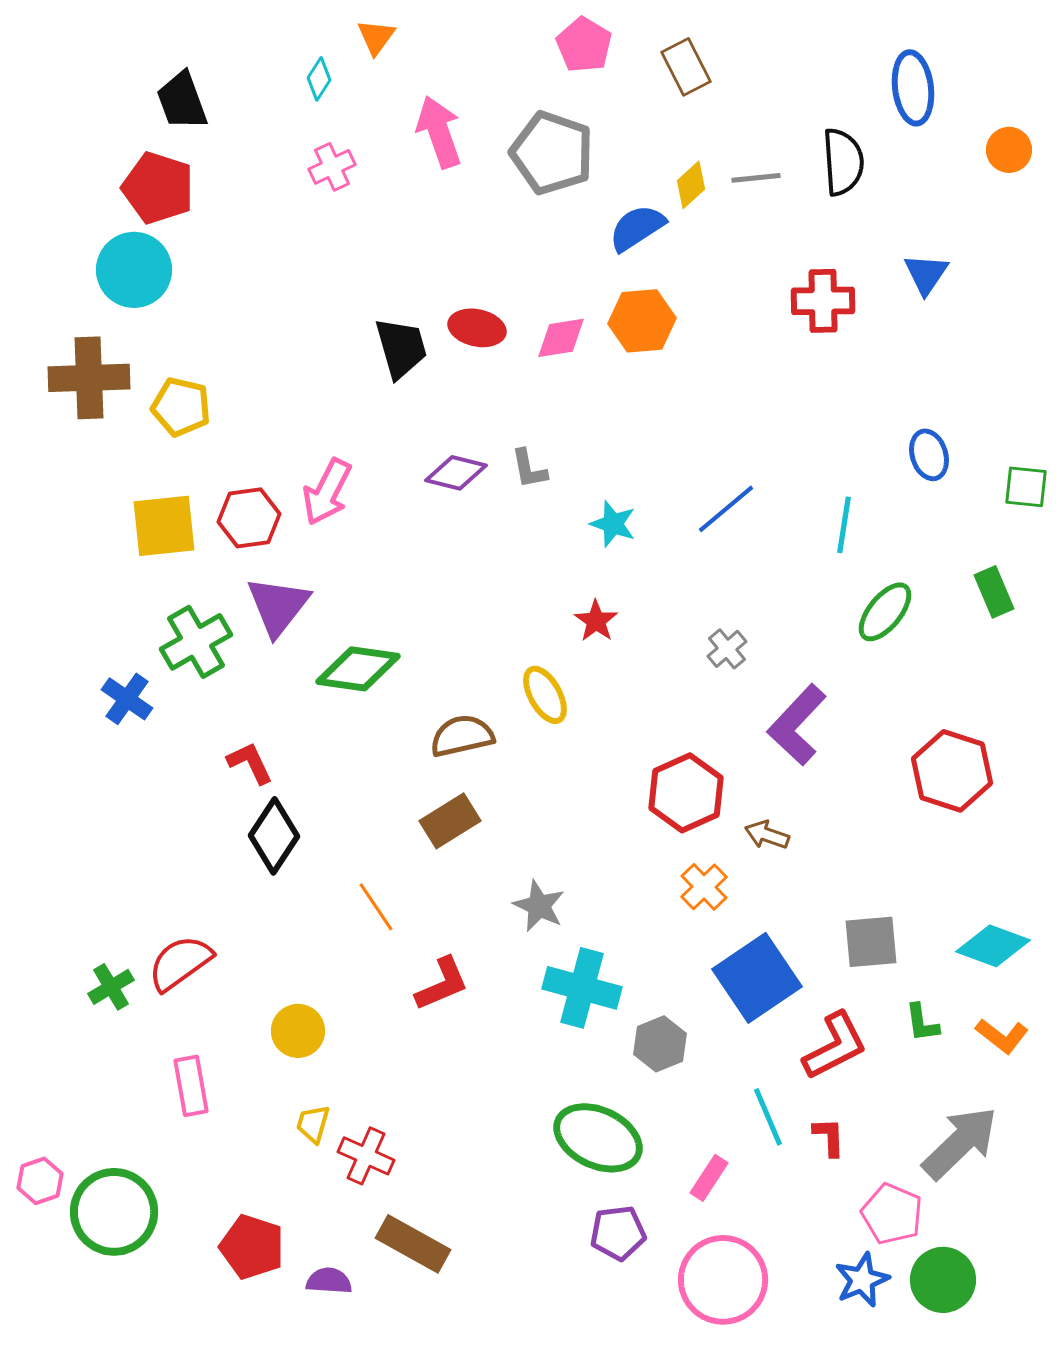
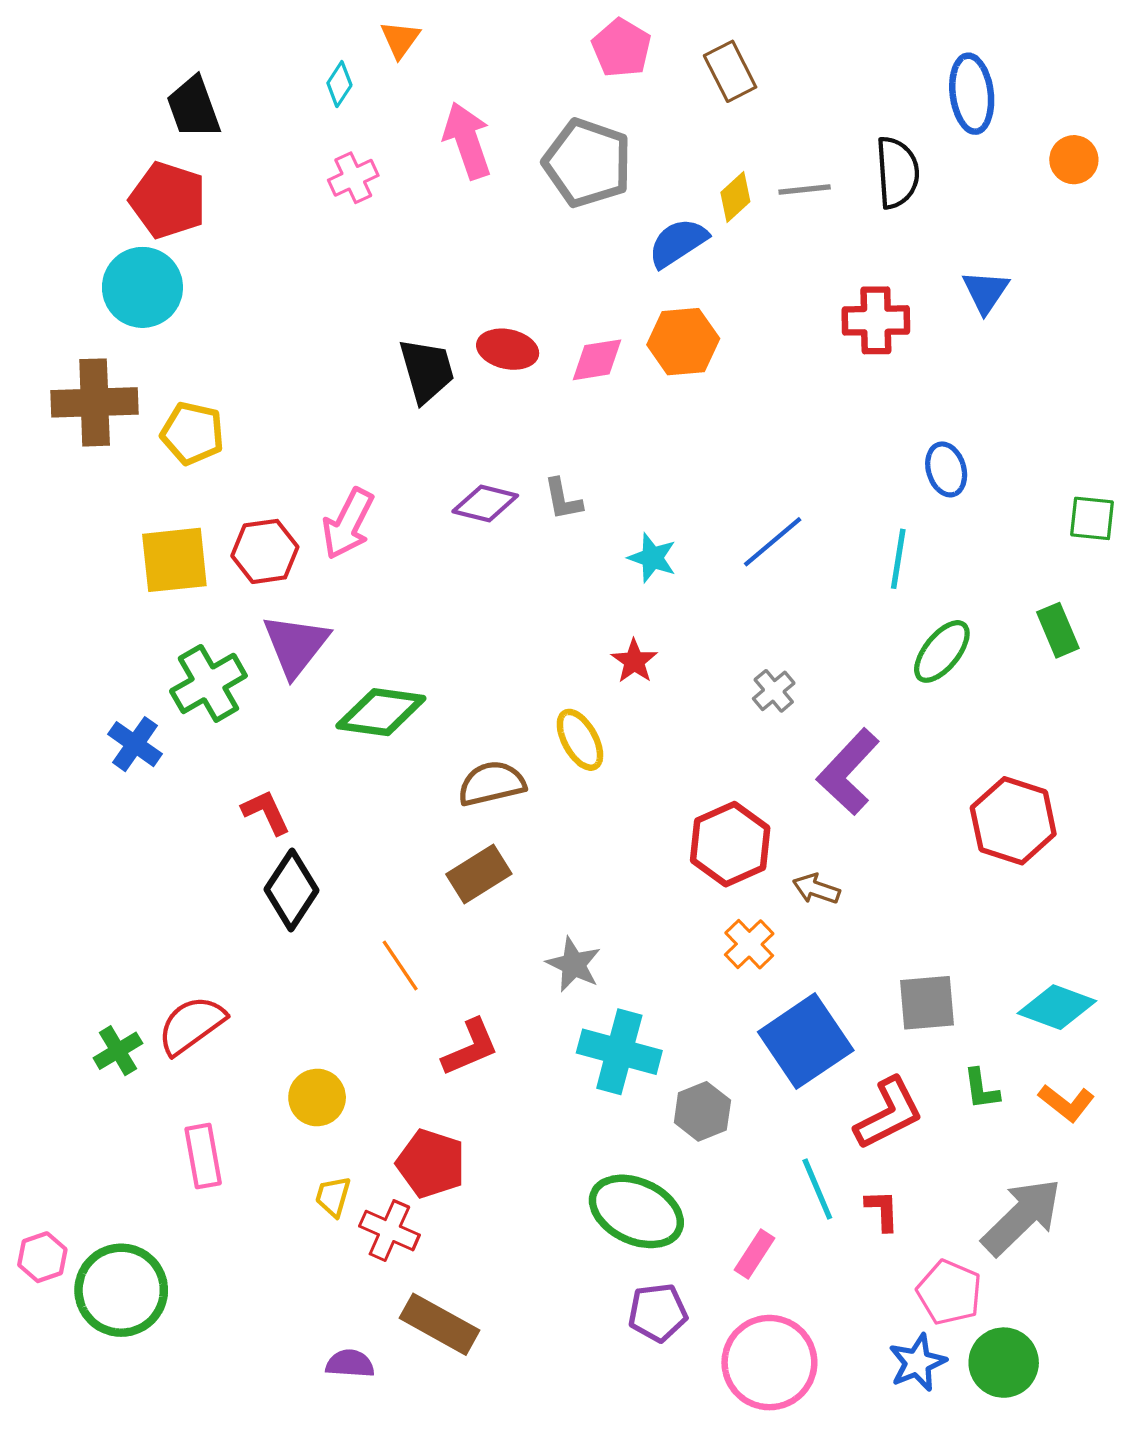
blue ellipse: (929, 455) -> (946, 469), moved
red pentagon: (252, 1247) -> (431, 1163), moved

